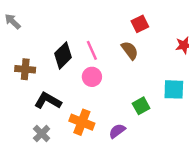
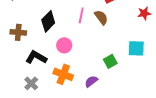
pink line: (92, 50) -> (81, 15), moved, turned 35
pink circle: (92, 77) -> (64, 45), moved

